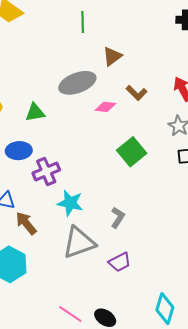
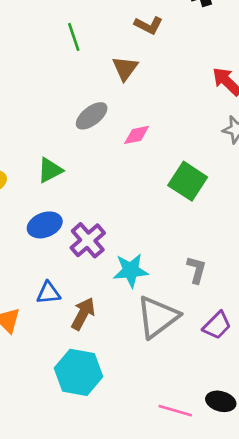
gray ellipse: (77, 83) -> (92, 116), size x0.7
brown L-shape: (137, 93) -> (148, 25), moved
brown arrow: (26, 223) -> (83, 314), turned 85

